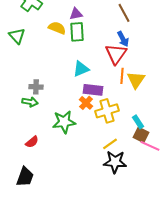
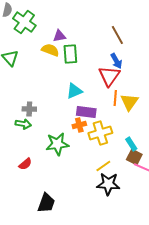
purple triangle: (76, 14) -> (59, 36), moved
orange cross: (86, 103) -> (79, 125), turned 32
black trapezoid: (25, 177) -> (46, 203), moved

